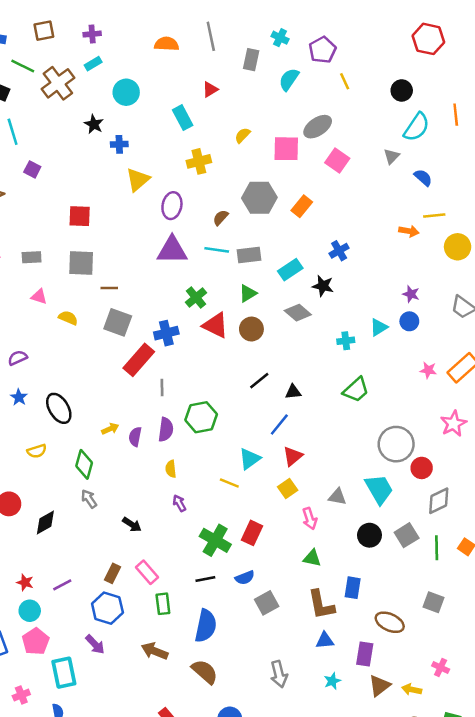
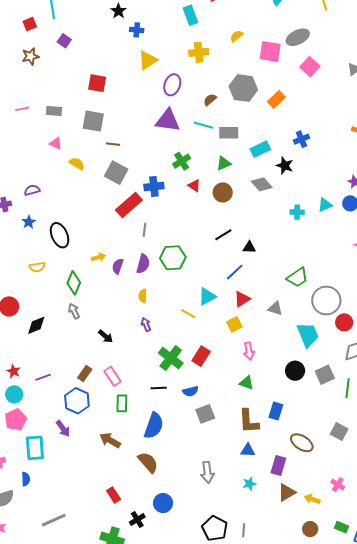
red triangle: (215, 325) -> (194, 186), size x0.6
green trapezoid: (356, 390) -> (297, 277), moved
gray triangle: (337, 497) -> (275, 308), moved

